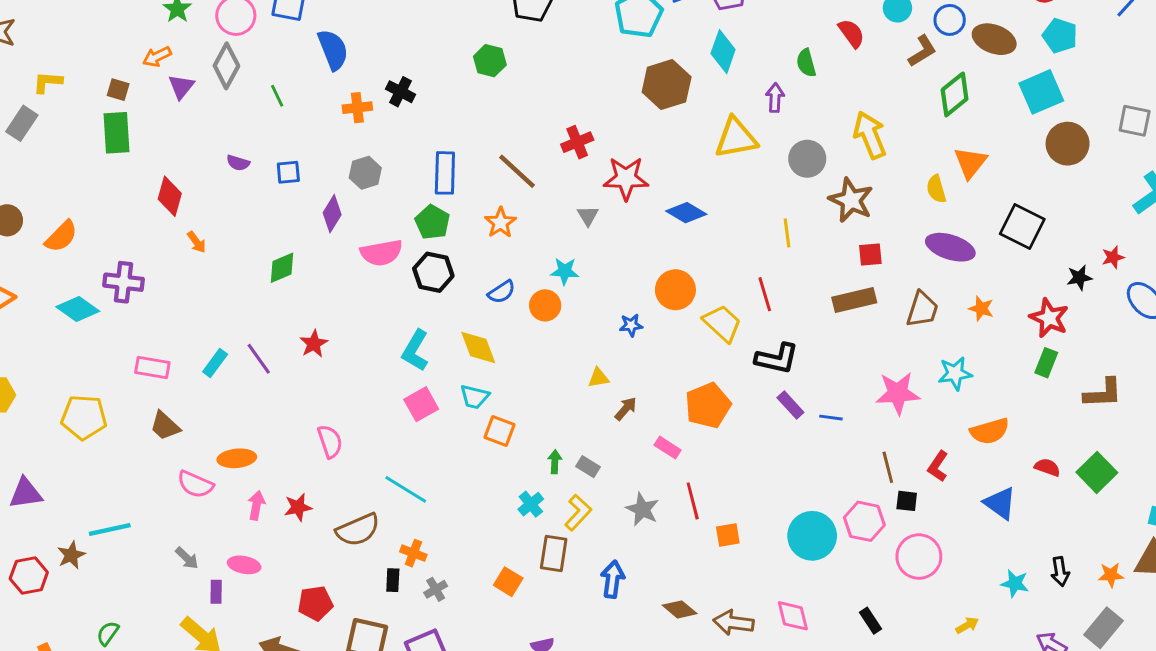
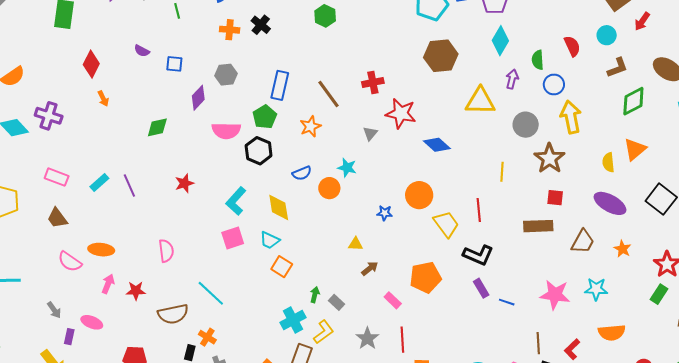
blue circle: (950, 20) -> (554, 84), moved
cyan diamond: (723, 52) -> (500, 41), moved
red star: (314, 344) -> (184, 183), moved
cyan cross: (531, 504) -> (293, 320), size x1.4

